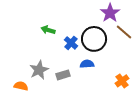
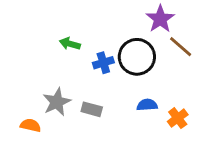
blue cross: (71, 43) -> (103, 63), turned 32
blue semicircle: (87, 64) -> (147, 105), moved
gray rectangle: (63, 75) -> (92, 109), turned 32

